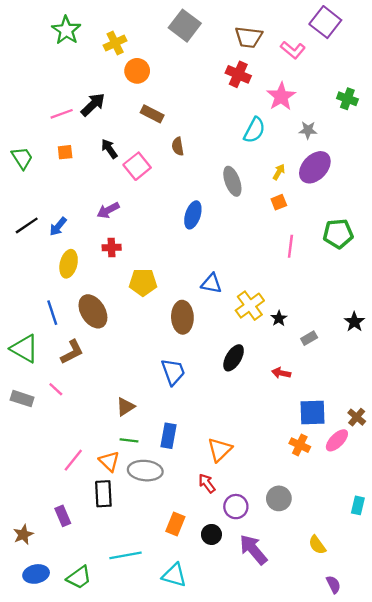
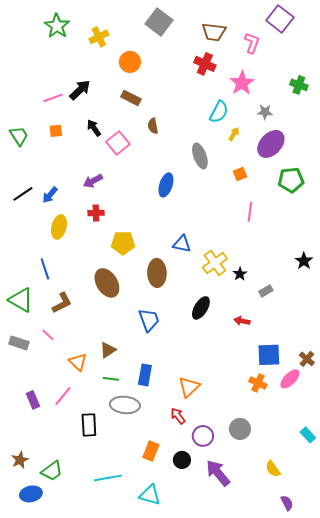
pink L-shape: (293, 50) -> (252, 43), turned -110
orange circle: (137, 71) -> (130, 62), moved
yellow arrow: (279, 172) -> (234, 134), moved
green pentagon: (338, 234) -> (291, 180), moved
brown ellipse: (93, 311) -> (107, 283), moved
black star: (354, 322) -> (304, 261), moved
orange triangle: (109, 461) -> (78, 362), moved
cyan rectangle: (358, 505) -> (308, 435), turned -56
purple rectangle: (63, 516) -> (33, 400), moved
green trapezoid: (79, 577) -> (52, 471), moved

